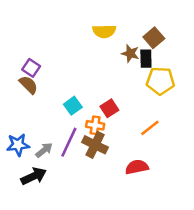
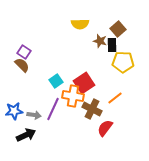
red square: (109, 108) -> (84, 83), size x1.5
orange cross: (95, 125) -> (73, 96), size x1.5
brown cross: (95, 145) -> (92, 109), moved
gray arrow: (44, 150) -> (34, 115), turned 48
red semicircle: (137, 167) -> (105, 128), turned -42

